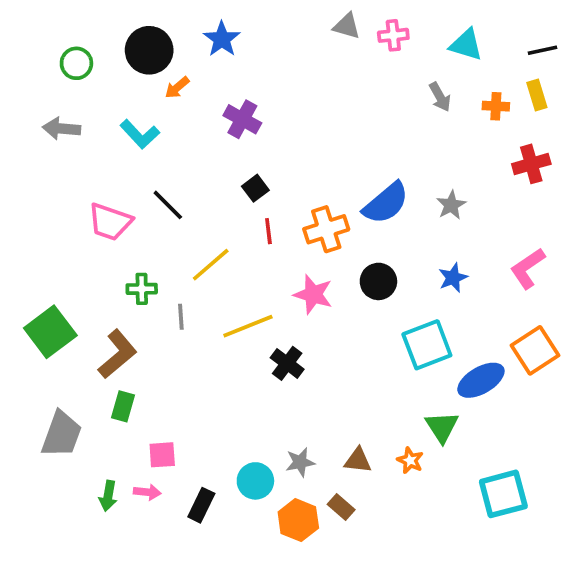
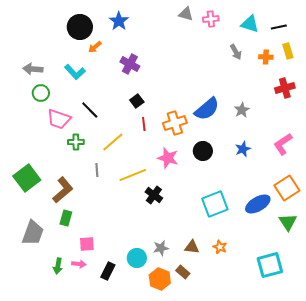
black line: (542, 50) -> (279, 27), moved
green circle: (76, 63) -> (41, 93), moved
green cross: (142, 289) -> (76, 142), moved
cyan square: (427, 345) -> (215, 204), moved
green triangle: (442, 427) -> (288, 222), moved

